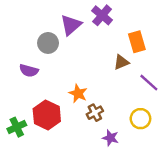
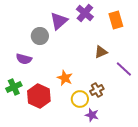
orange rectangle: (137, 42) -> (116, 20), moved
brown cross: (95, 113) -> (97, 90), moved
yellow circle: (140, 119) -> (80, 99), moved
green cross: (17, 127) -> (14, 87), moved

